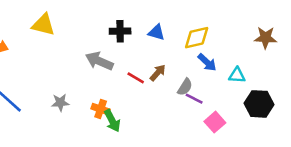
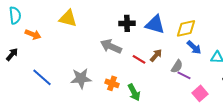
blue triangle: (156, 32) -> (155, 24), size x1.5
gray star: (60, 103) -> (81, 78), size x1.5
green arrow: (112, 121) -> (134, 92), moved

